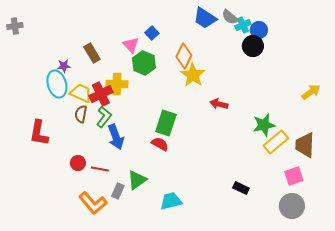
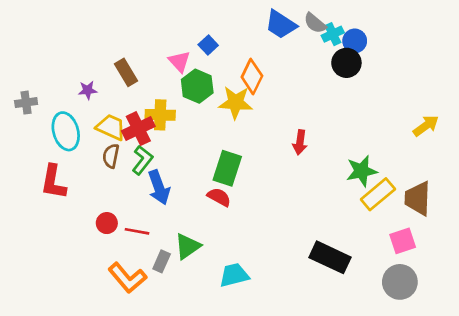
gray cross: (15, 26) -> (26, 103), moved
yellow star: (193, 75) -> (236, 103), moved, turned -30
cyan ellipse: (57, 84) -> (66, 131), moved
red arrow: (219, 104) -> (300, 142), turned -96
black rectangle: (241, 188) -> (330, 257), size x1.8

